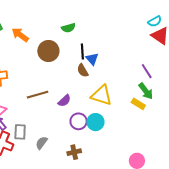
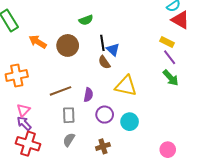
orange arrow: (20, 35) -> (38, 42), moved
purple semicircle: (64, 101) -> (88, 95), turned -32
yellow rectangle: (138, 104) -> (167, 42), moved
cyan circle: (95, 122) -> (130, 122), moved
gray rectangle: (20, 132) -> (69, 115), moved

